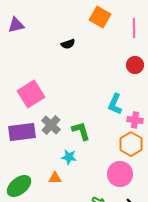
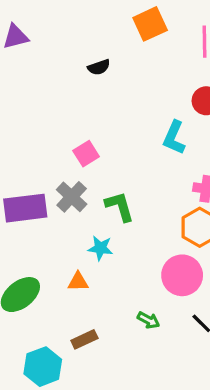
orange square: (100, 17) -> (150, 24), turned 35
pink square: (31, 94) -> (86, 154), moved, size x0.6
cyan L-shape: (115, 104) -> (174, 138), moved

